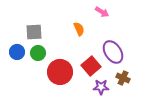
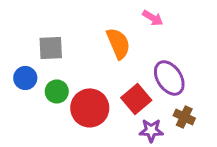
orange semicircle: (79, 29) -> (118, 43), size x1.5
green circle: (38, 53) -> (57, 91), moved

